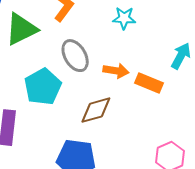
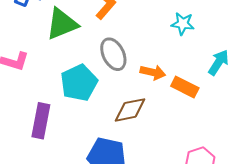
cyan star: (124, 18) -> (183, 24), moved

